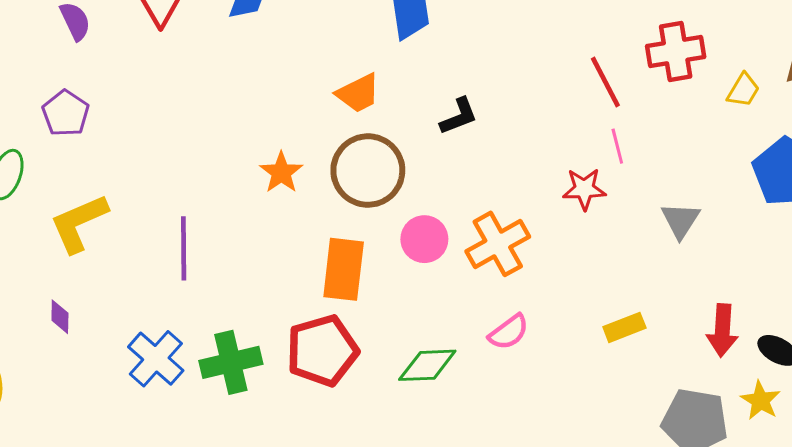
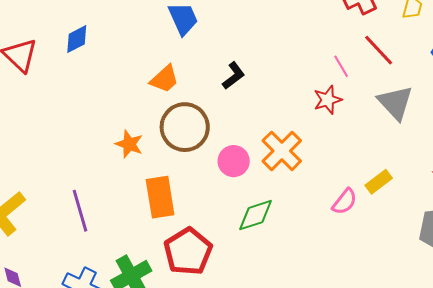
red line: (605, 82) -> (379, 50), moved
gray triangle: (680, 220) -> (395, 103), size x1.4
orange rectangle: (344, 269) -> (160, 197), moved
pink semicircle: (509, 332) -> (345, 202), moved
green diamond: (427, 365) -> (255, 215), moved

